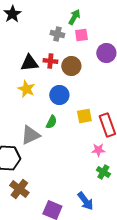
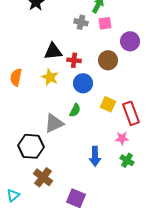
red cross: (50, 61) -> (74, 60), moved
brown circle: (71, 66) -> (108, 60), moved
yellow square: (84, 116) -> (108, 104), turned 35
blue arrow: (85, 201) -> (95, 156), moved, turned 36

